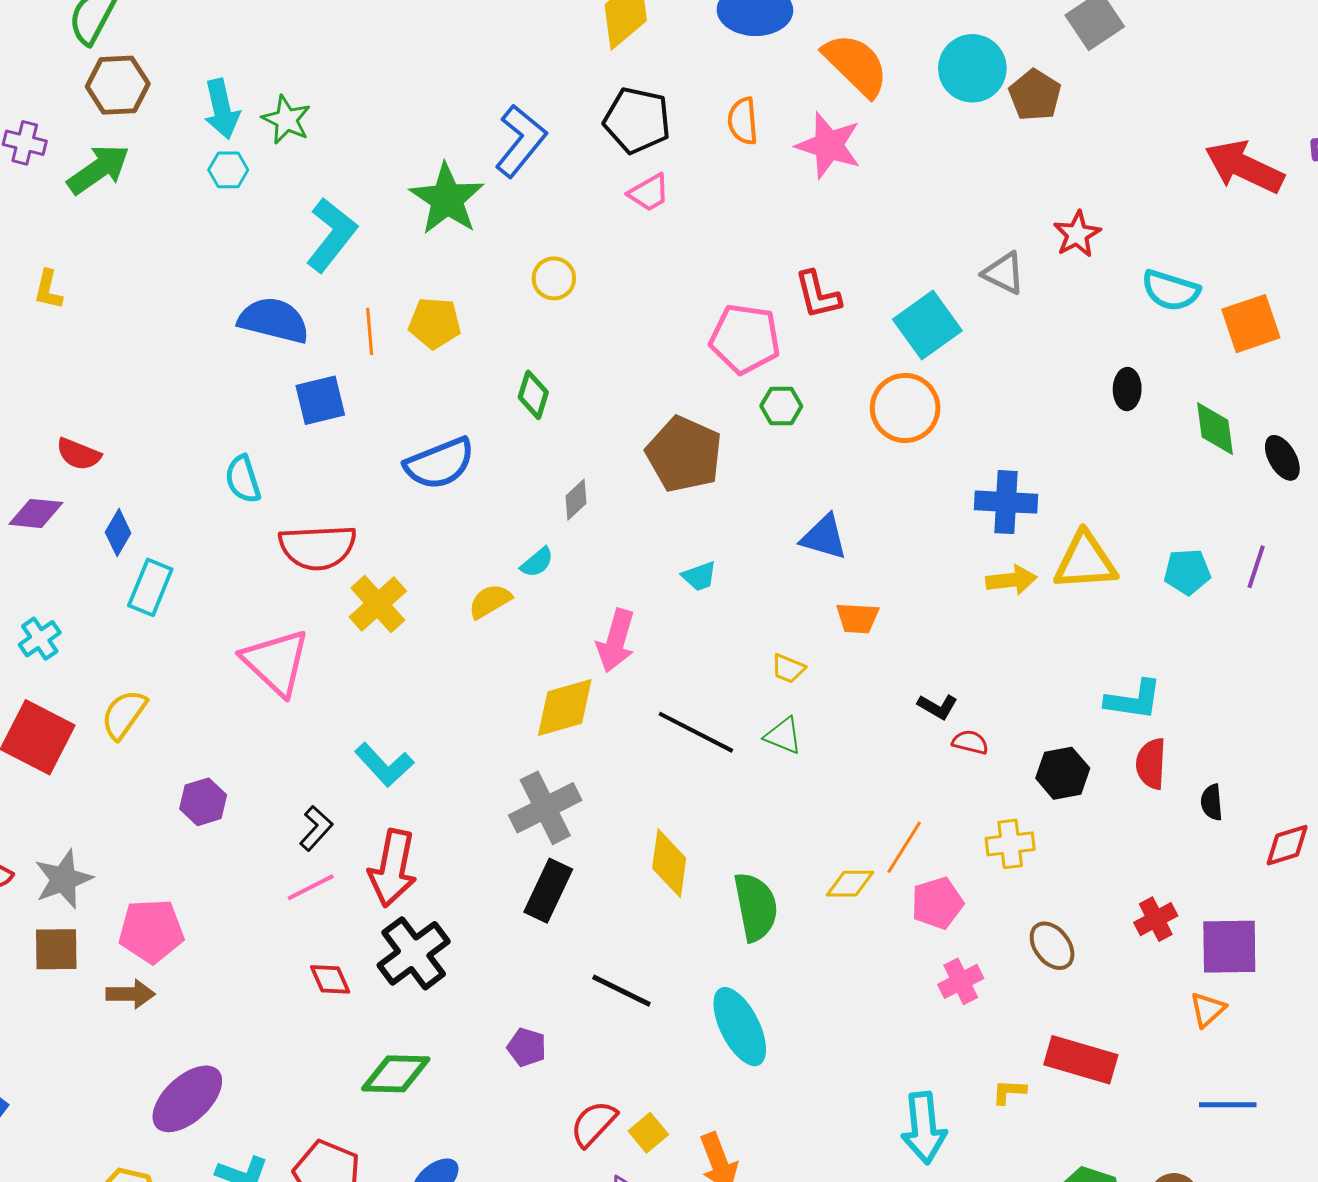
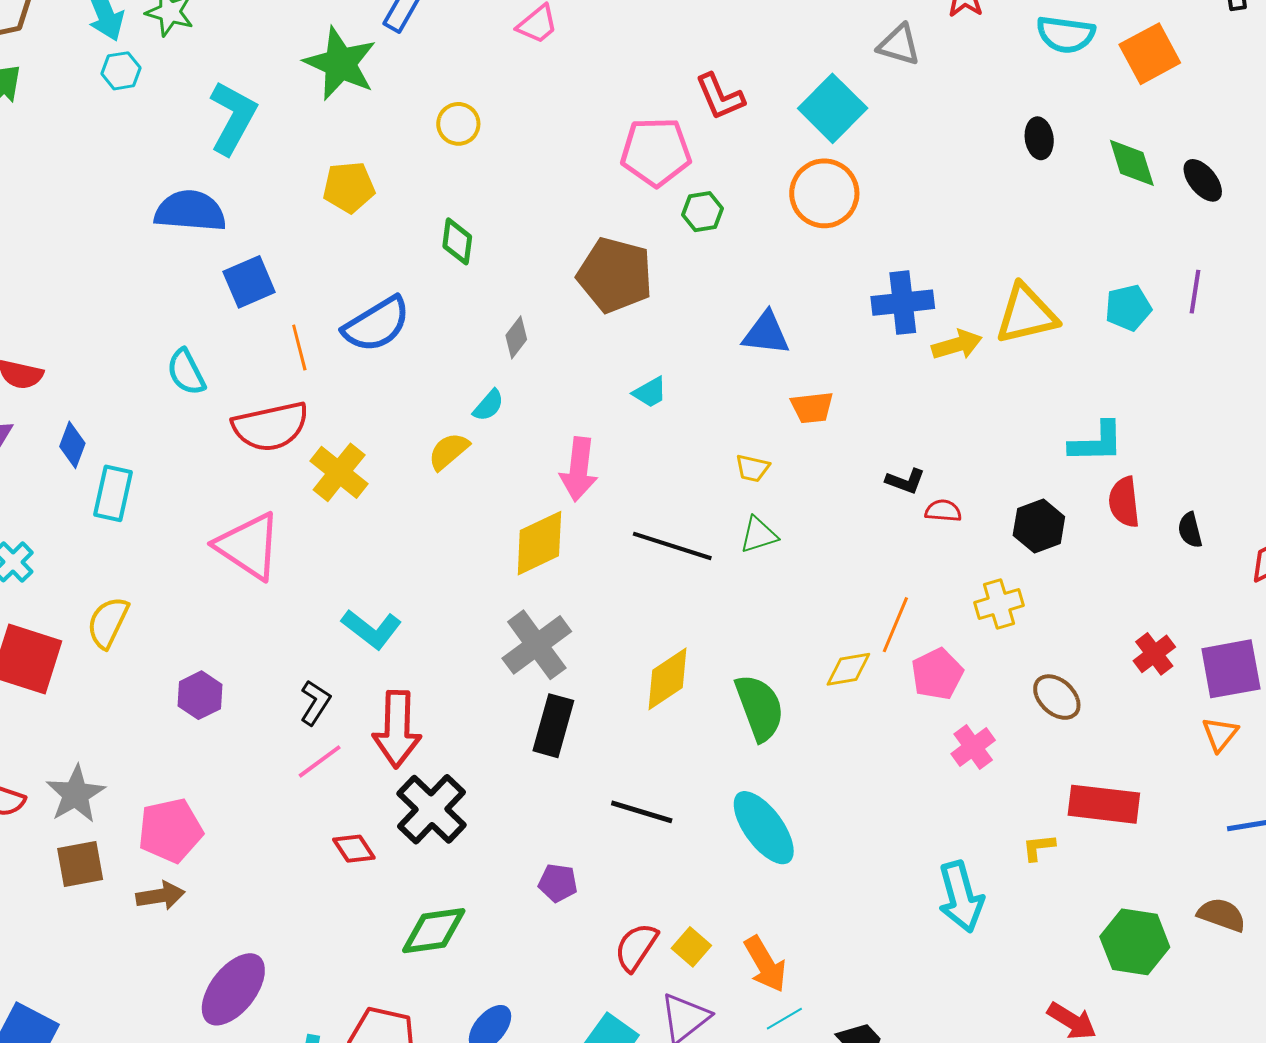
orange line: (370, 331) -> (299, 348), moved
blue cross: (1006, 502) -> (903, 303), moved
green triangle: (783, 736) -> (759, 535), turned -30
yellow diamond: (669, 863) -> (668, 679), turned 58

